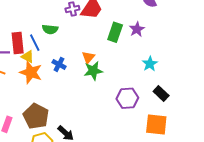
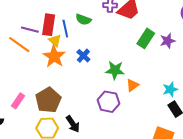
orange triangle: (88, 57) -> (132, 85), moved
cyan star: (150, 64) -> (170, 89), moved
purple hexagon: (127, 98) -> (108, 102), moved

